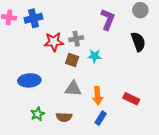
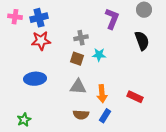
red star: (54, 42) -> (41, 41), moved
green star: (37, 114) -> (24, 120), moved
brown semicircle: (64, 117) -> (81, 115), moved

